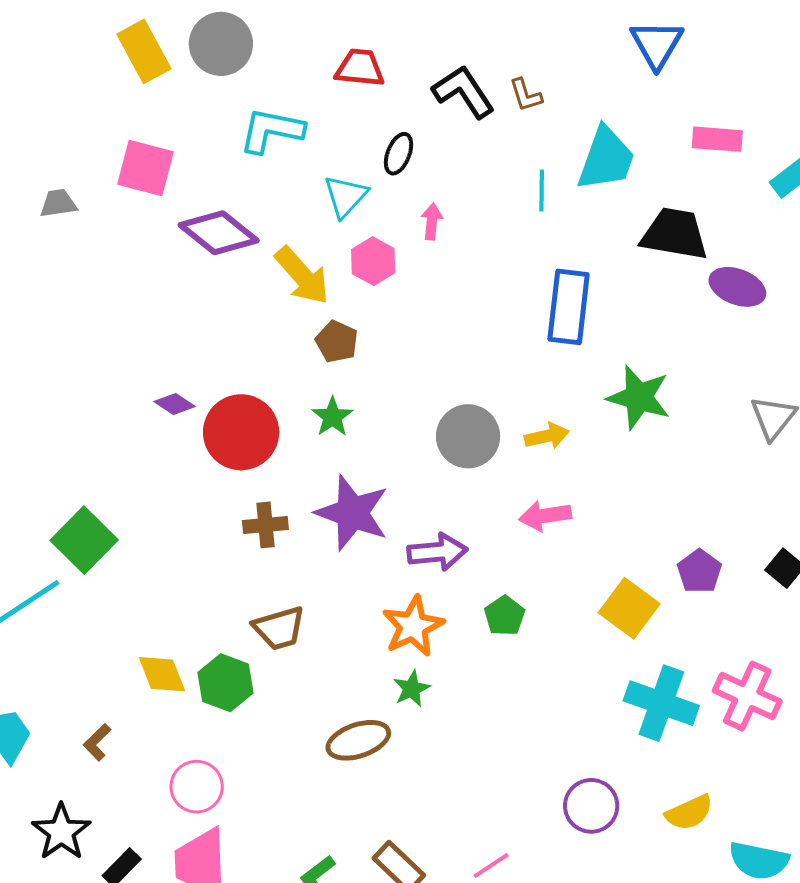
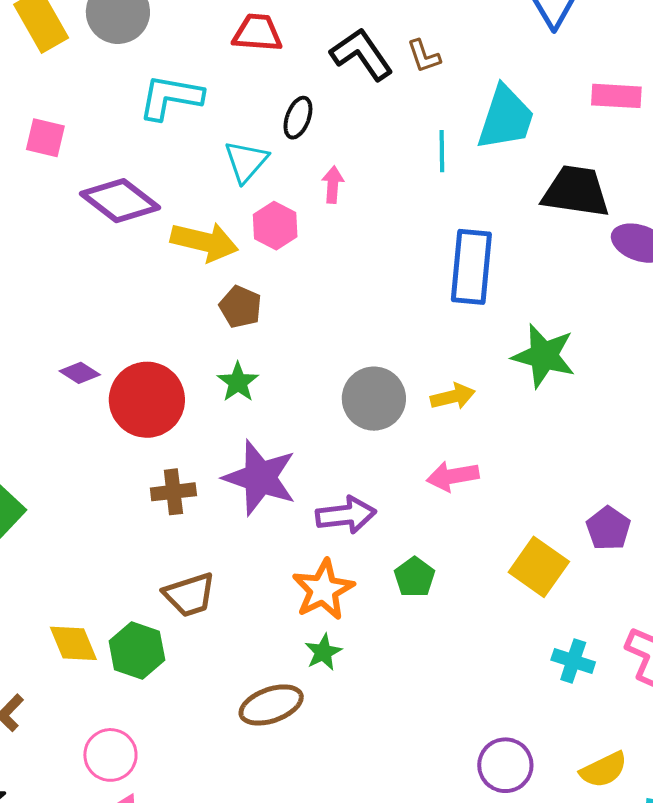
pink square: (146, 168) -> (45, 138), size x0.7
yellow arrow: (302, 276) -> (204, 242), turned -34
cyan cross: (661, 703) -> (573, 661), size x0.6

